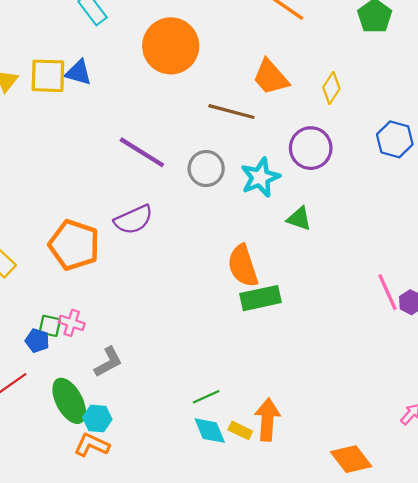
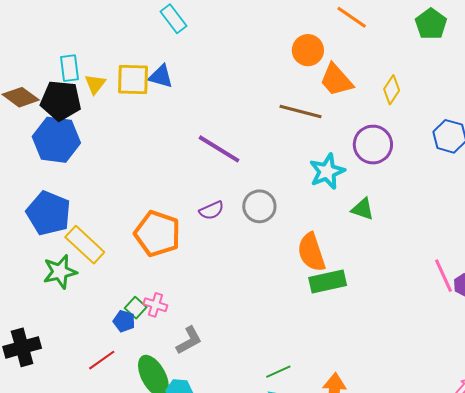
orange circle: (171, 46) -> (308, 50), moved, size x0.6
gray circle: (206, 169) -> (259, 206), moved
purple semicircle: (134, 220) -> (212, 210), size x0.7
green square: (50, 326) -> (136, 308), turned 30

